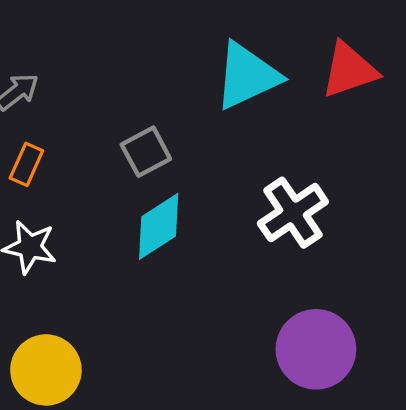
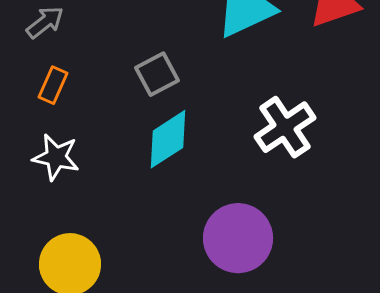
purple circle: (316, 349) -> (238, 238), moved

